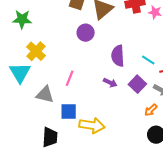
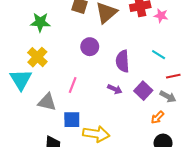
green star: (22, 19) -> (40, 22), moved
purple circle: (86, 33) -> (90, 47), moved
cyan line: (148, 60) -> (159, 55), moved

